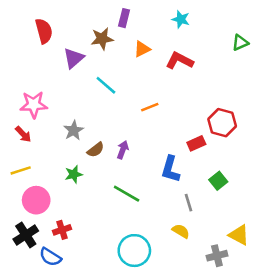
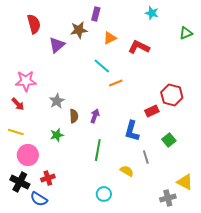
cyan star: (181, 19) -> (152, 13), moved
cyan line: (106, 85) -> (102, 66), moved
brown semicircle: (96, 150) -> (74, 116), turned -56
yellow line: (21, 170) -> (16, 132), turned 35
green line: (127, 194) -> (98, 150), turned 70
yellow semicircle: (181, 231) -> (127, 171), moved
black cross: (26, 235) -> (20, 182), turned -30
cyan circle: (134, 251) -> (104, 194), size x0.6

